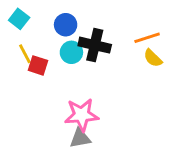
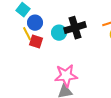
blue circle: (66, 25) -> (35, 23), moved
black cross: (95, 45) -> (75, 28), turned -30

